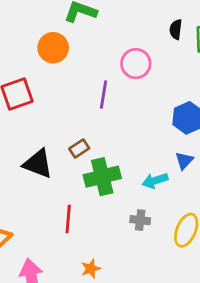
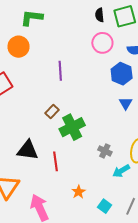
pink circle: (136, 64) -> (102, 43), moved
black triangle: (38, 164) -> (28, 150), moved
cyan arrow: (155, 181) -> (121, 171), moved
gray cross: (140, 220) -> (105, 151), turned 32

